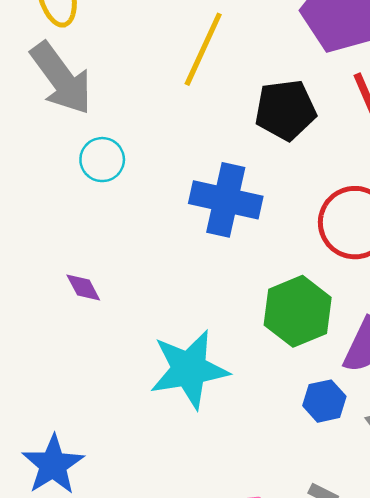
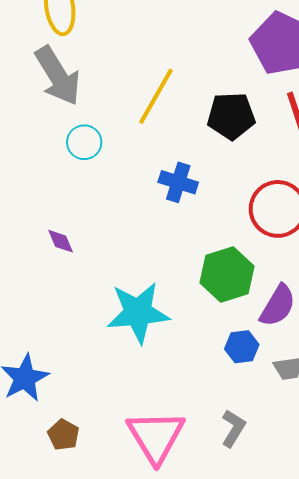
yellow line: (203, 49) -> (156, 96), moved
blue cross: (226, 200) -> (178, 182), size x0.7

